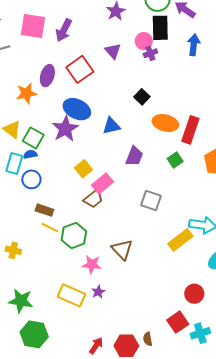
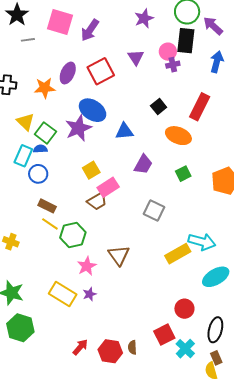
red rectangle: (190, 130) -> (200, 107), moved
pink star: (92, 264) -> (87, 266), turned 30
cyan cross: (200, 333) -> (185, 349), turned -36

